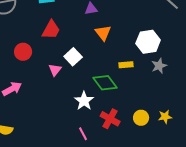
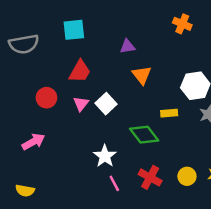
pink triangle: (55, 70) -> (81, 104), moved
white star: (84, 101) -> (105, 156), moved
pink line: (83, 134) -> (114, 183), moved

